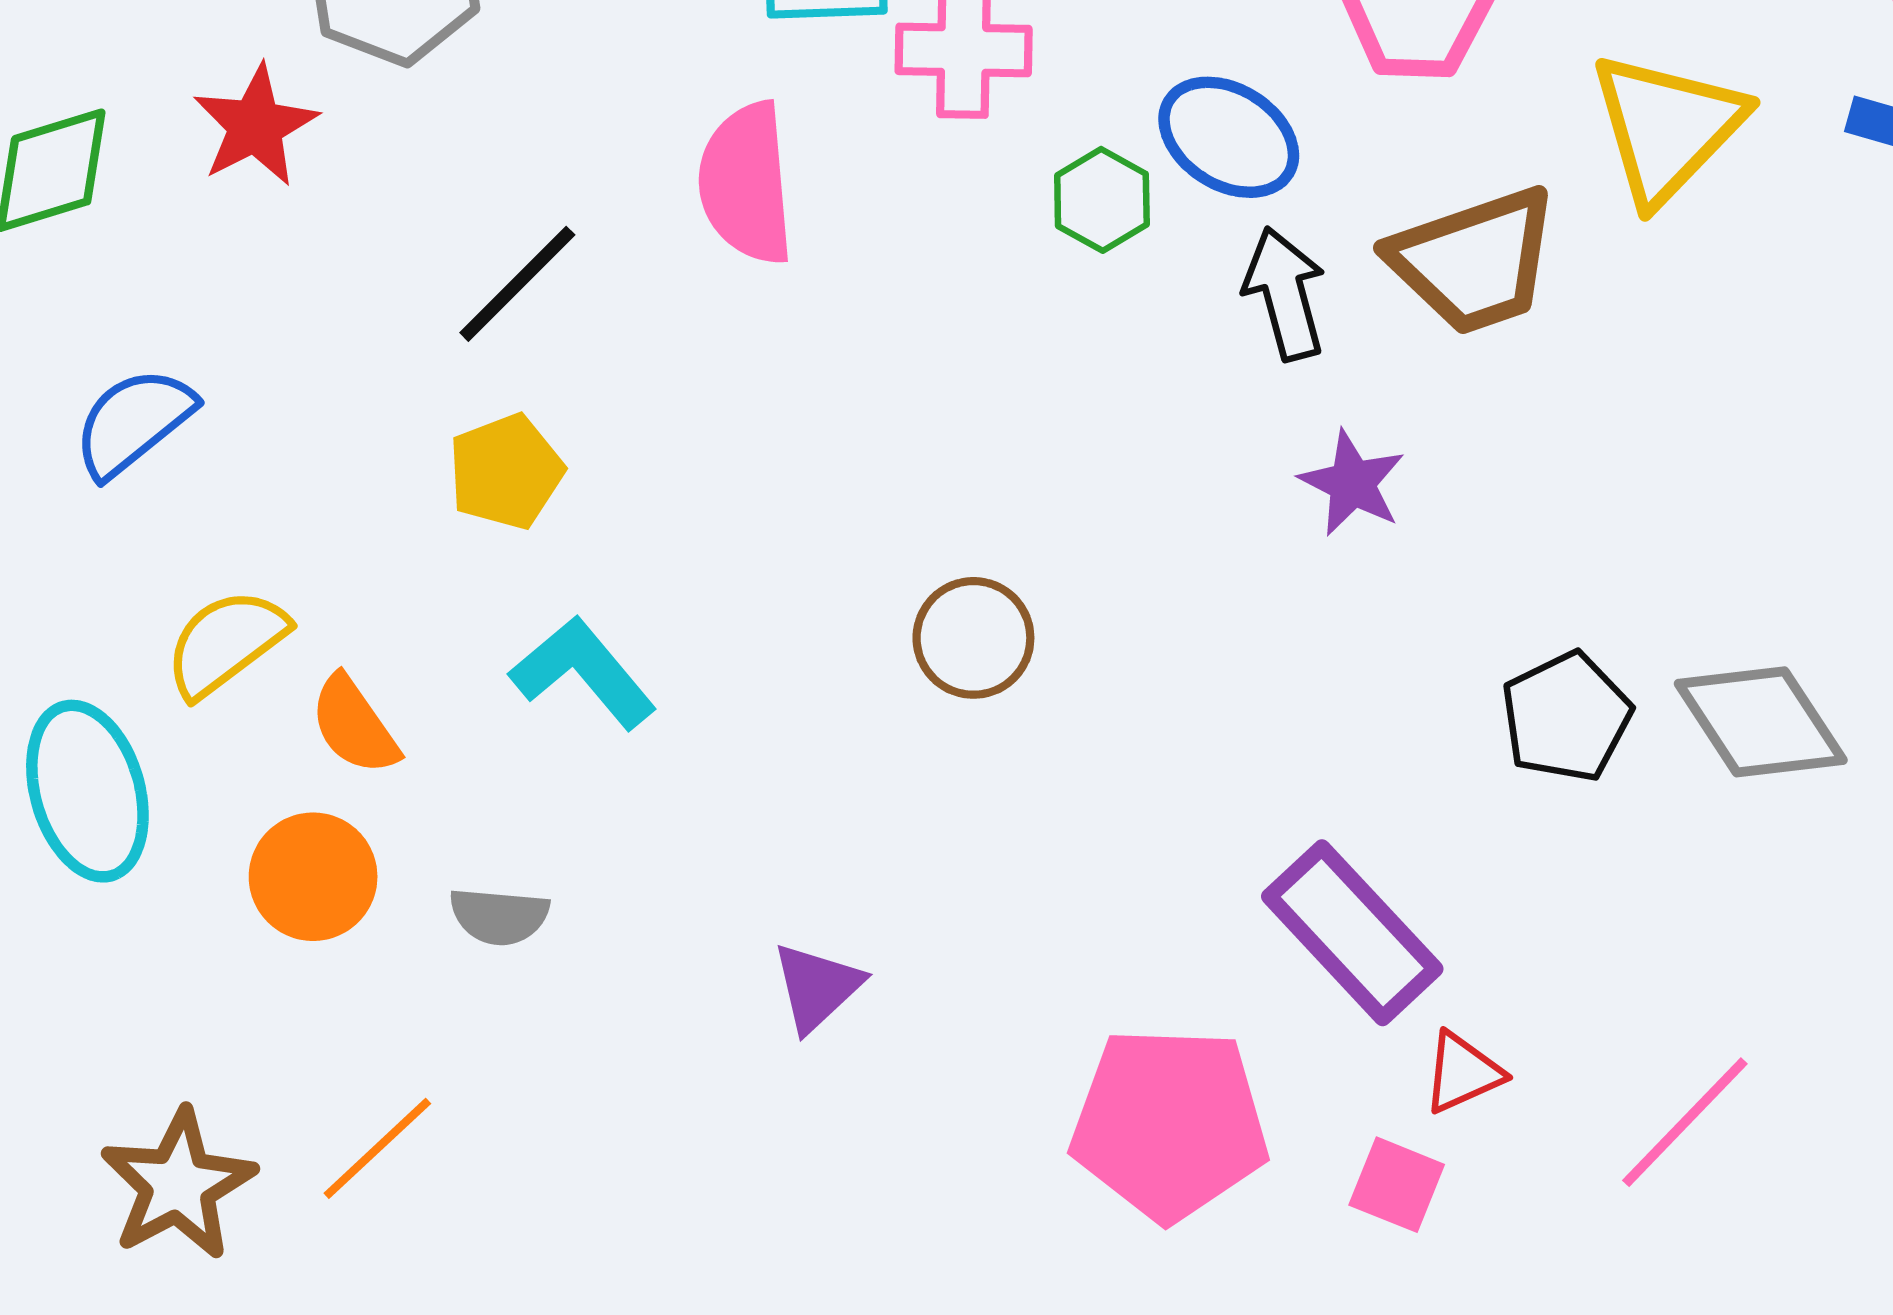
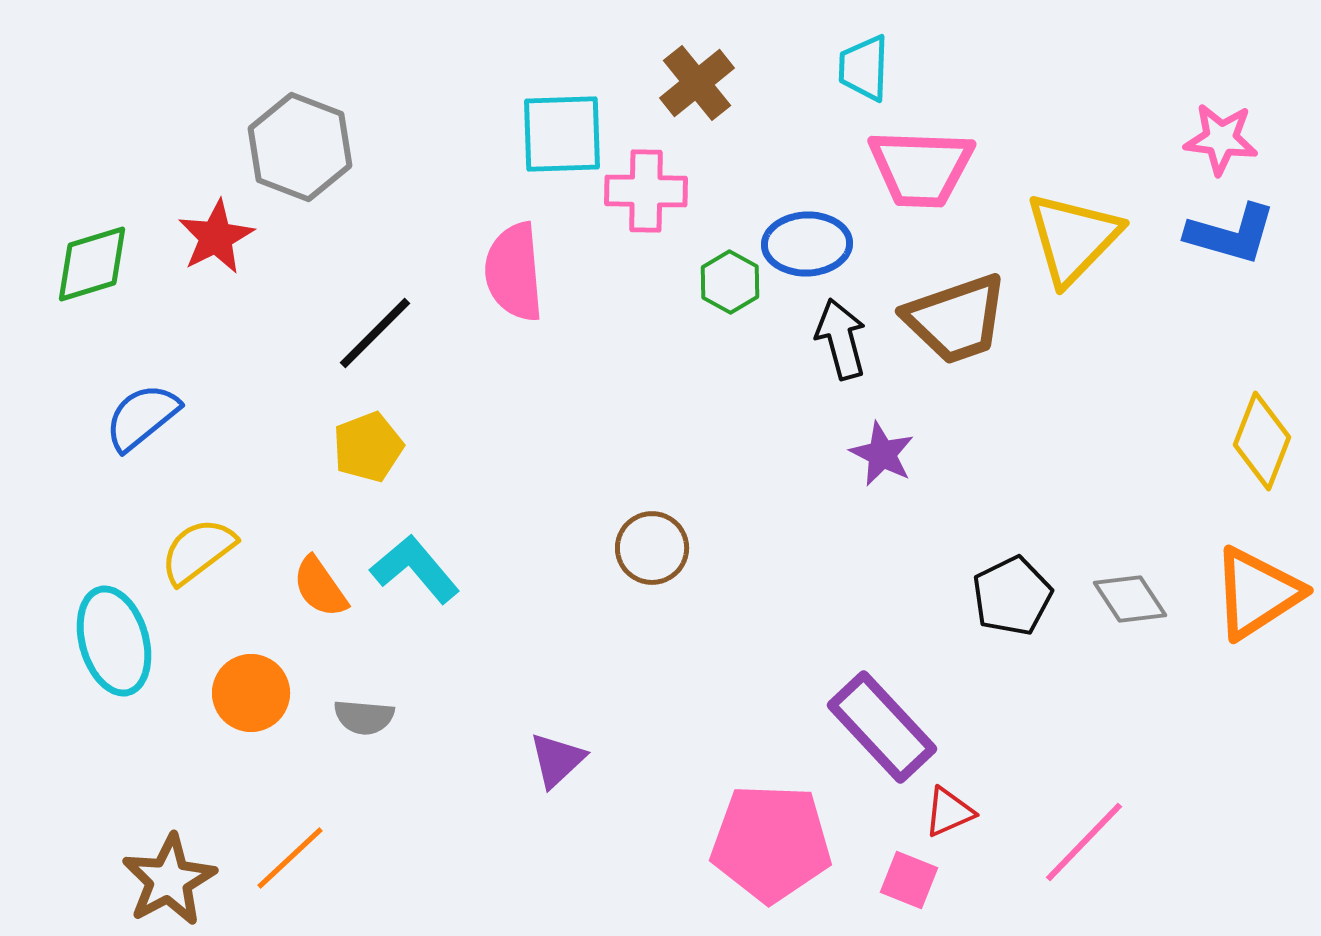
blue ellipse: (1229, 137) -> (807, 244), turned -34
gray diamond: (1761, 722) -> (1130, 599), size x0.7
orange semicircle: (354, 725) -> (320, 587), moved

